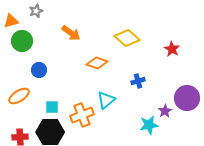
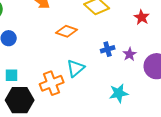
cyan square: (52, 107) -> (12, 75), moved
purple star: (165, 111) -> (130, 54), moved

